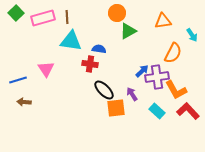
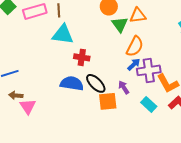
orange triangle: (163, 21) -> (138, 15), moved
green triangle: (128, 31) -> (120, 24), turned -36
blue semicircle: (99, 49) -> (72, 83), moved, size x1.6
orange semicircle: (173, 53) -> (135, 46), moved
pink triangle: (46, 69) -> (28, 106), moved

